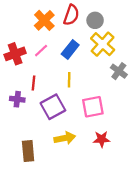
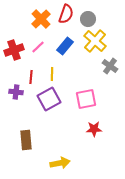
yellow line: (69, 80) -> (52, 74), moved
yellow arrow: (65, 138) -> (60, 163), moved

